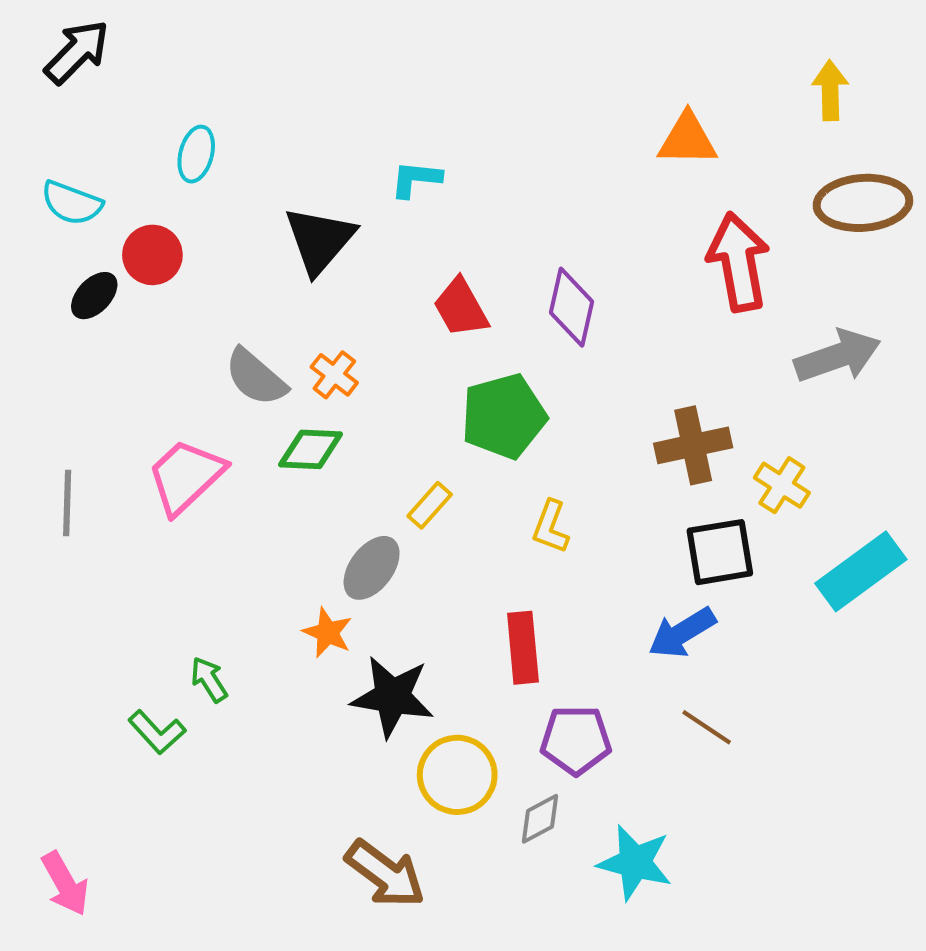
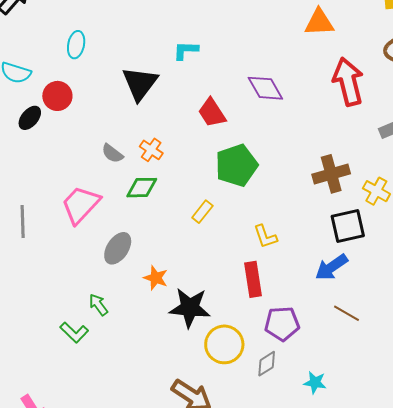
purple diamond: (572, 307) -> (265, 88), moved, turned -39
gray semicircle: (256, 377) -> (112, 153), size x0.7
yellow L-shape: (551, 527) -> (265, 237), moved, turned -36
gray ellipse: (372, 568) -> (118, 248), moved
cyan star: (635, 863) -> (315, 383), size x0.6

